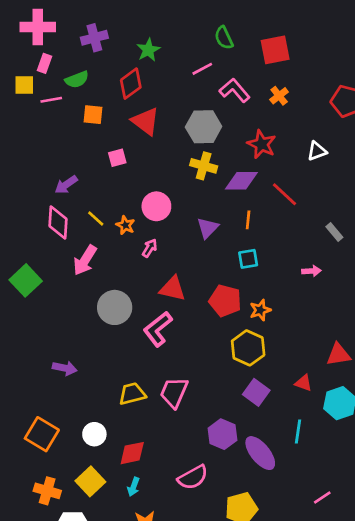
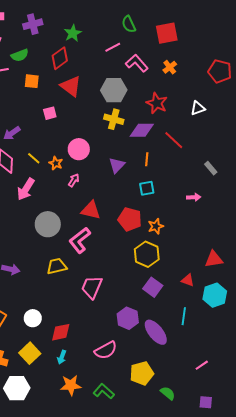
yellow trapezoid: (132, 394) -> (57, 266), moved

